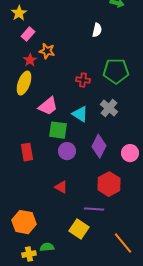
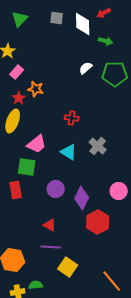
white semicircle: (97, 30) -> (86, 68), turned -144
green pentagon: (116, 71) -> (115, 74), moved
green square: (58, 130) -> (27, 167), moved
purple diamond: (99, 146) -> (82, 198), moved
purple line: (94, 209) -> (51, 247), moved

